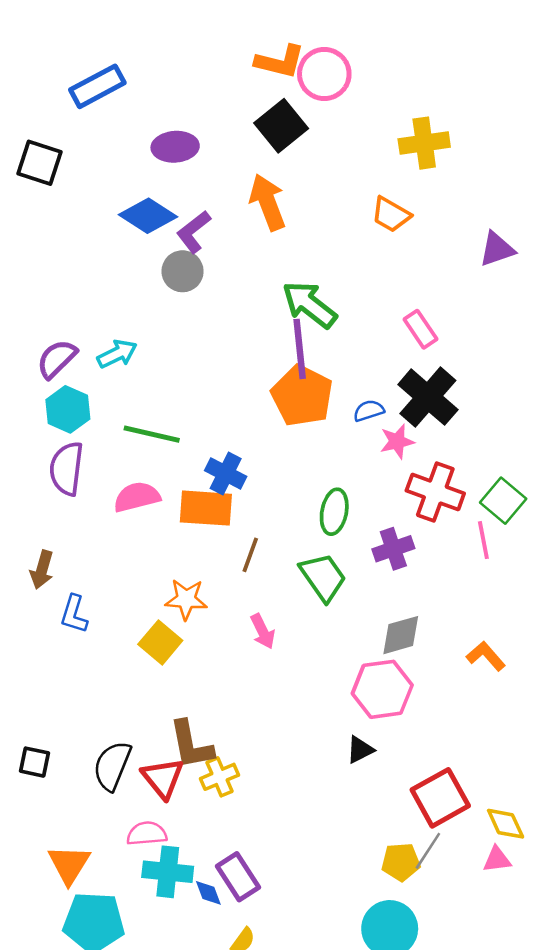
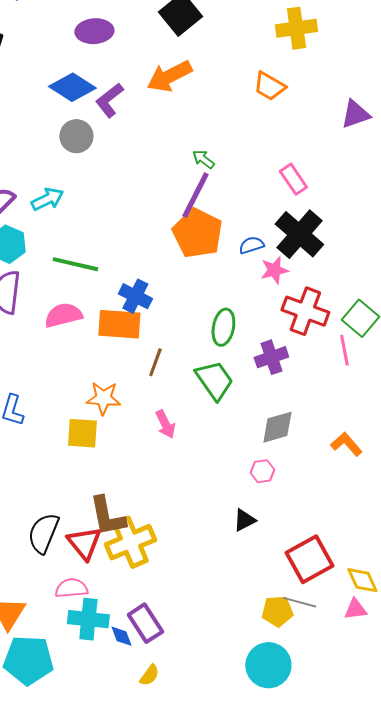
orange arrow: (268, 202) -> (169, 76), turned -96
gray circle: (183, 271) -> (76, 136), moved
green arrow: (310, 305) -> (203, 159), size x0.5
purple line: (300, 349) -> (195, 195), turned 33
yellow square: (160, 642) -> (82, 433), turned -36
pink hexagon: (382, 689) -> (262, 471), size x0.5
yellow cross: (219, 777) -> (130, 542), size x1.6
gray line: (428, 851) -> (299, 602), turned 72

